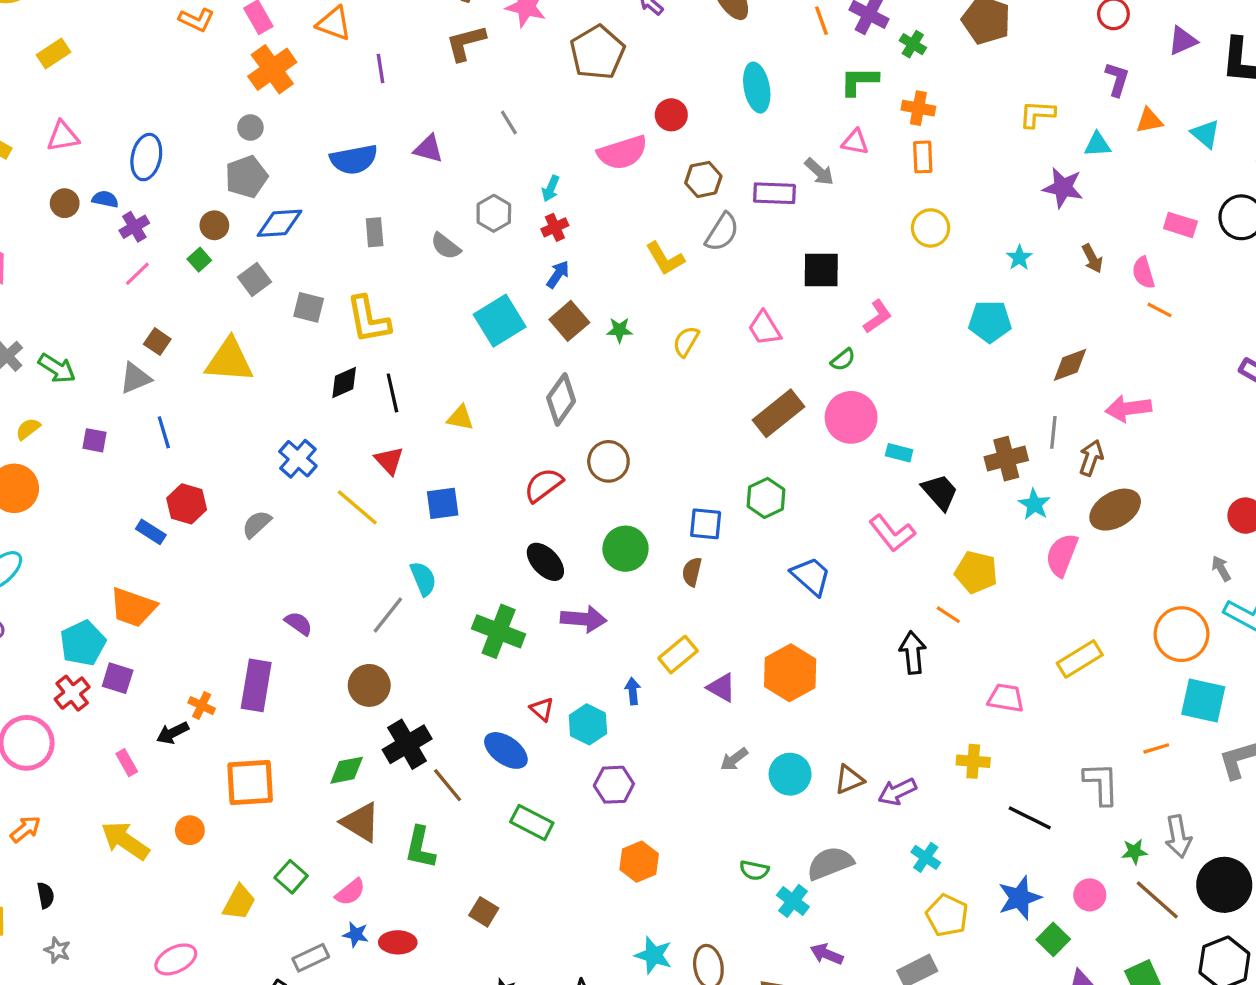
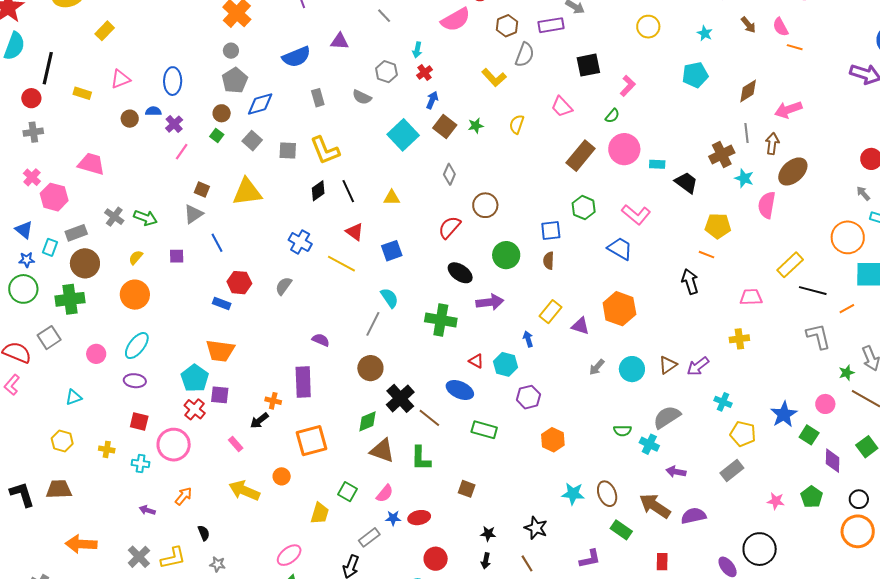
gray diamond: (561, 400) -> (449, 174), size x0.7
pink L-shape: (892, 533) -> (636, 215), moved
black line: (1030, 818) -> (813, 291), moved

